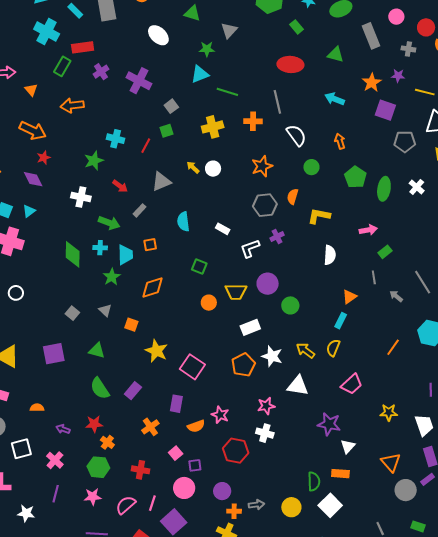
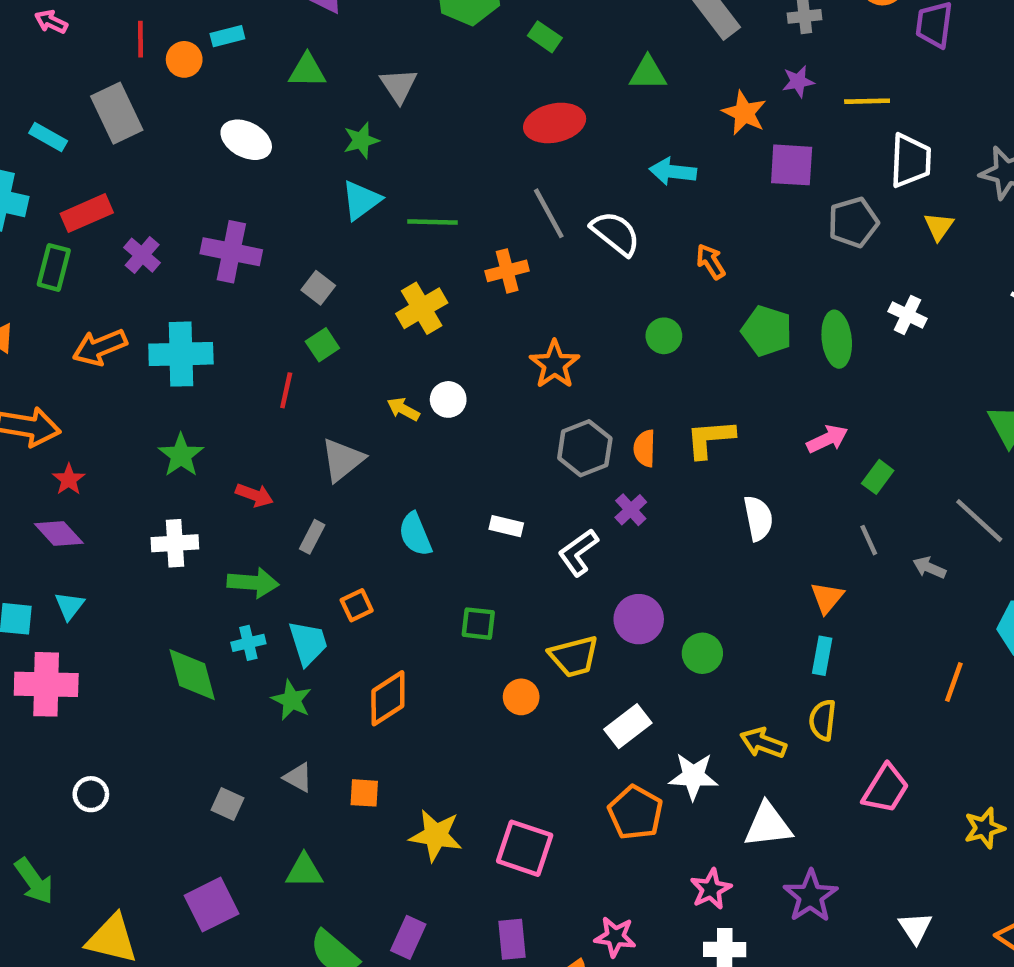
white semicircle: (296, 135) -> (615, 233), moved
cyan cross: (116, 139) -> (181, 354), moved, size x1.5
orange semicircle: (293, 196) -> (645, 448), moved
purple star: (329, 424) -> (810, 896), moved, turned -30

